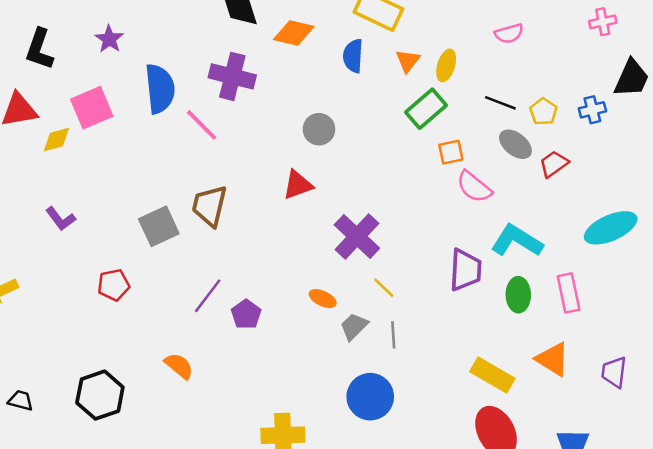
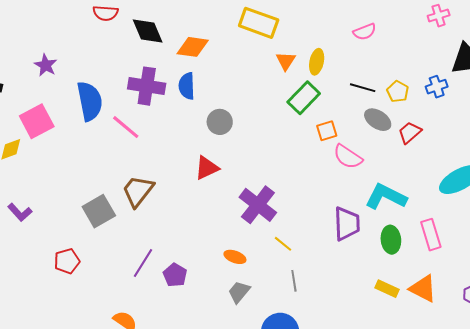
blue semicircle: (353, 56) -> (187, 86), moved
brown trapezoid: (209, 206) -> (138, 191), turned 30
gray trapezoid: (354, 326) -> (239, 292), moved
yellow rectangle: (492, 375) -> (387, 289), moved, size x0.7

